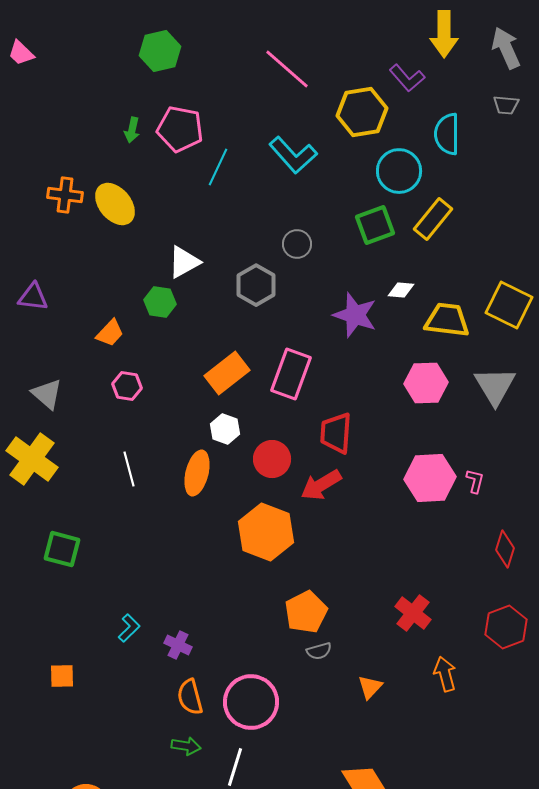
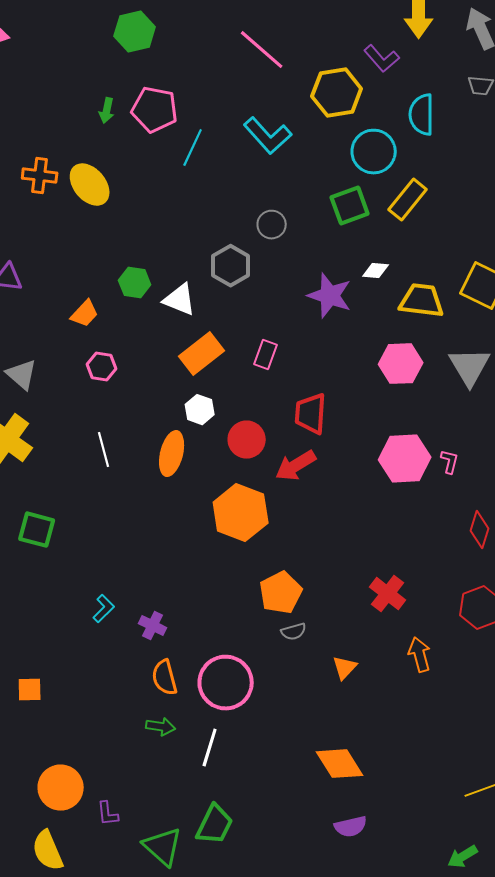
white triangle: (184, 262) -> (180, 300), moved, turned 51
pink rectangle: (291, 374) -> (266, 355), size x0.6
orange square: (62, 676) -> (30, 690), moved

